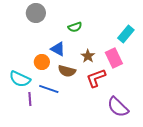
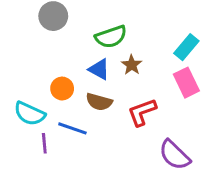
green semicircle: (75, 27) -> (111, 37), size x1.5
blue triangle: (58, 49) -> (99, 69), moved
brown star: (88, 56) -> (132, 65), moved
pink rectangle: (114, 58) -> (186, 83), moved

